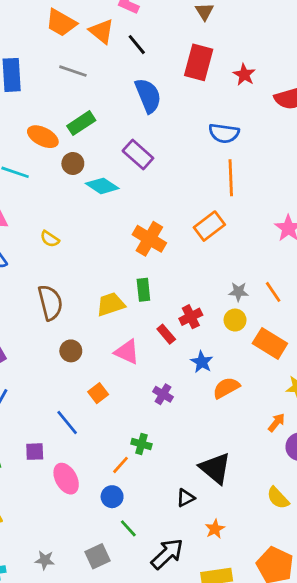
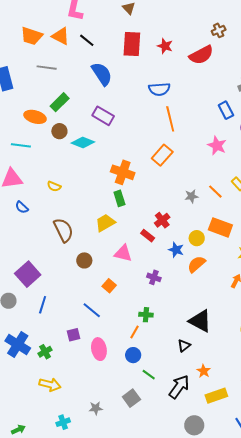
green rectangle: (143, 290) -> (119, 198), moved
yellow circle: (235, 320) -> (197, 238), moved
pink ellipse: (66, 479) -> (99, 349), turned 30
orange star: (215, 529) -> (204, 371), moved

